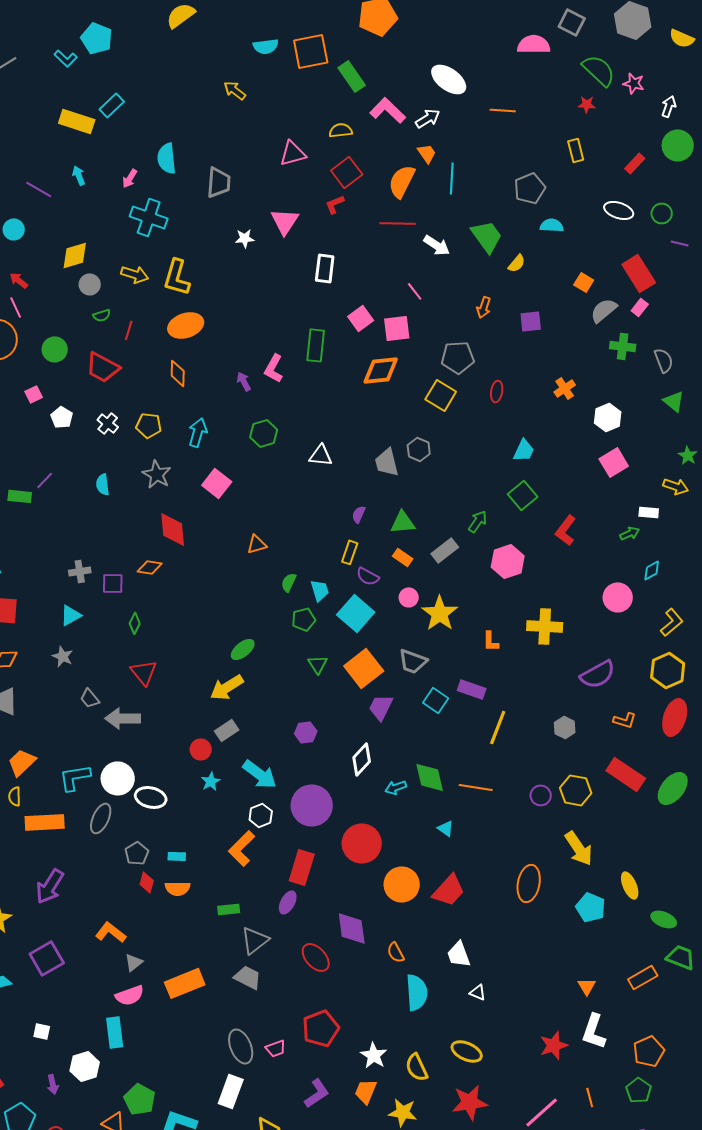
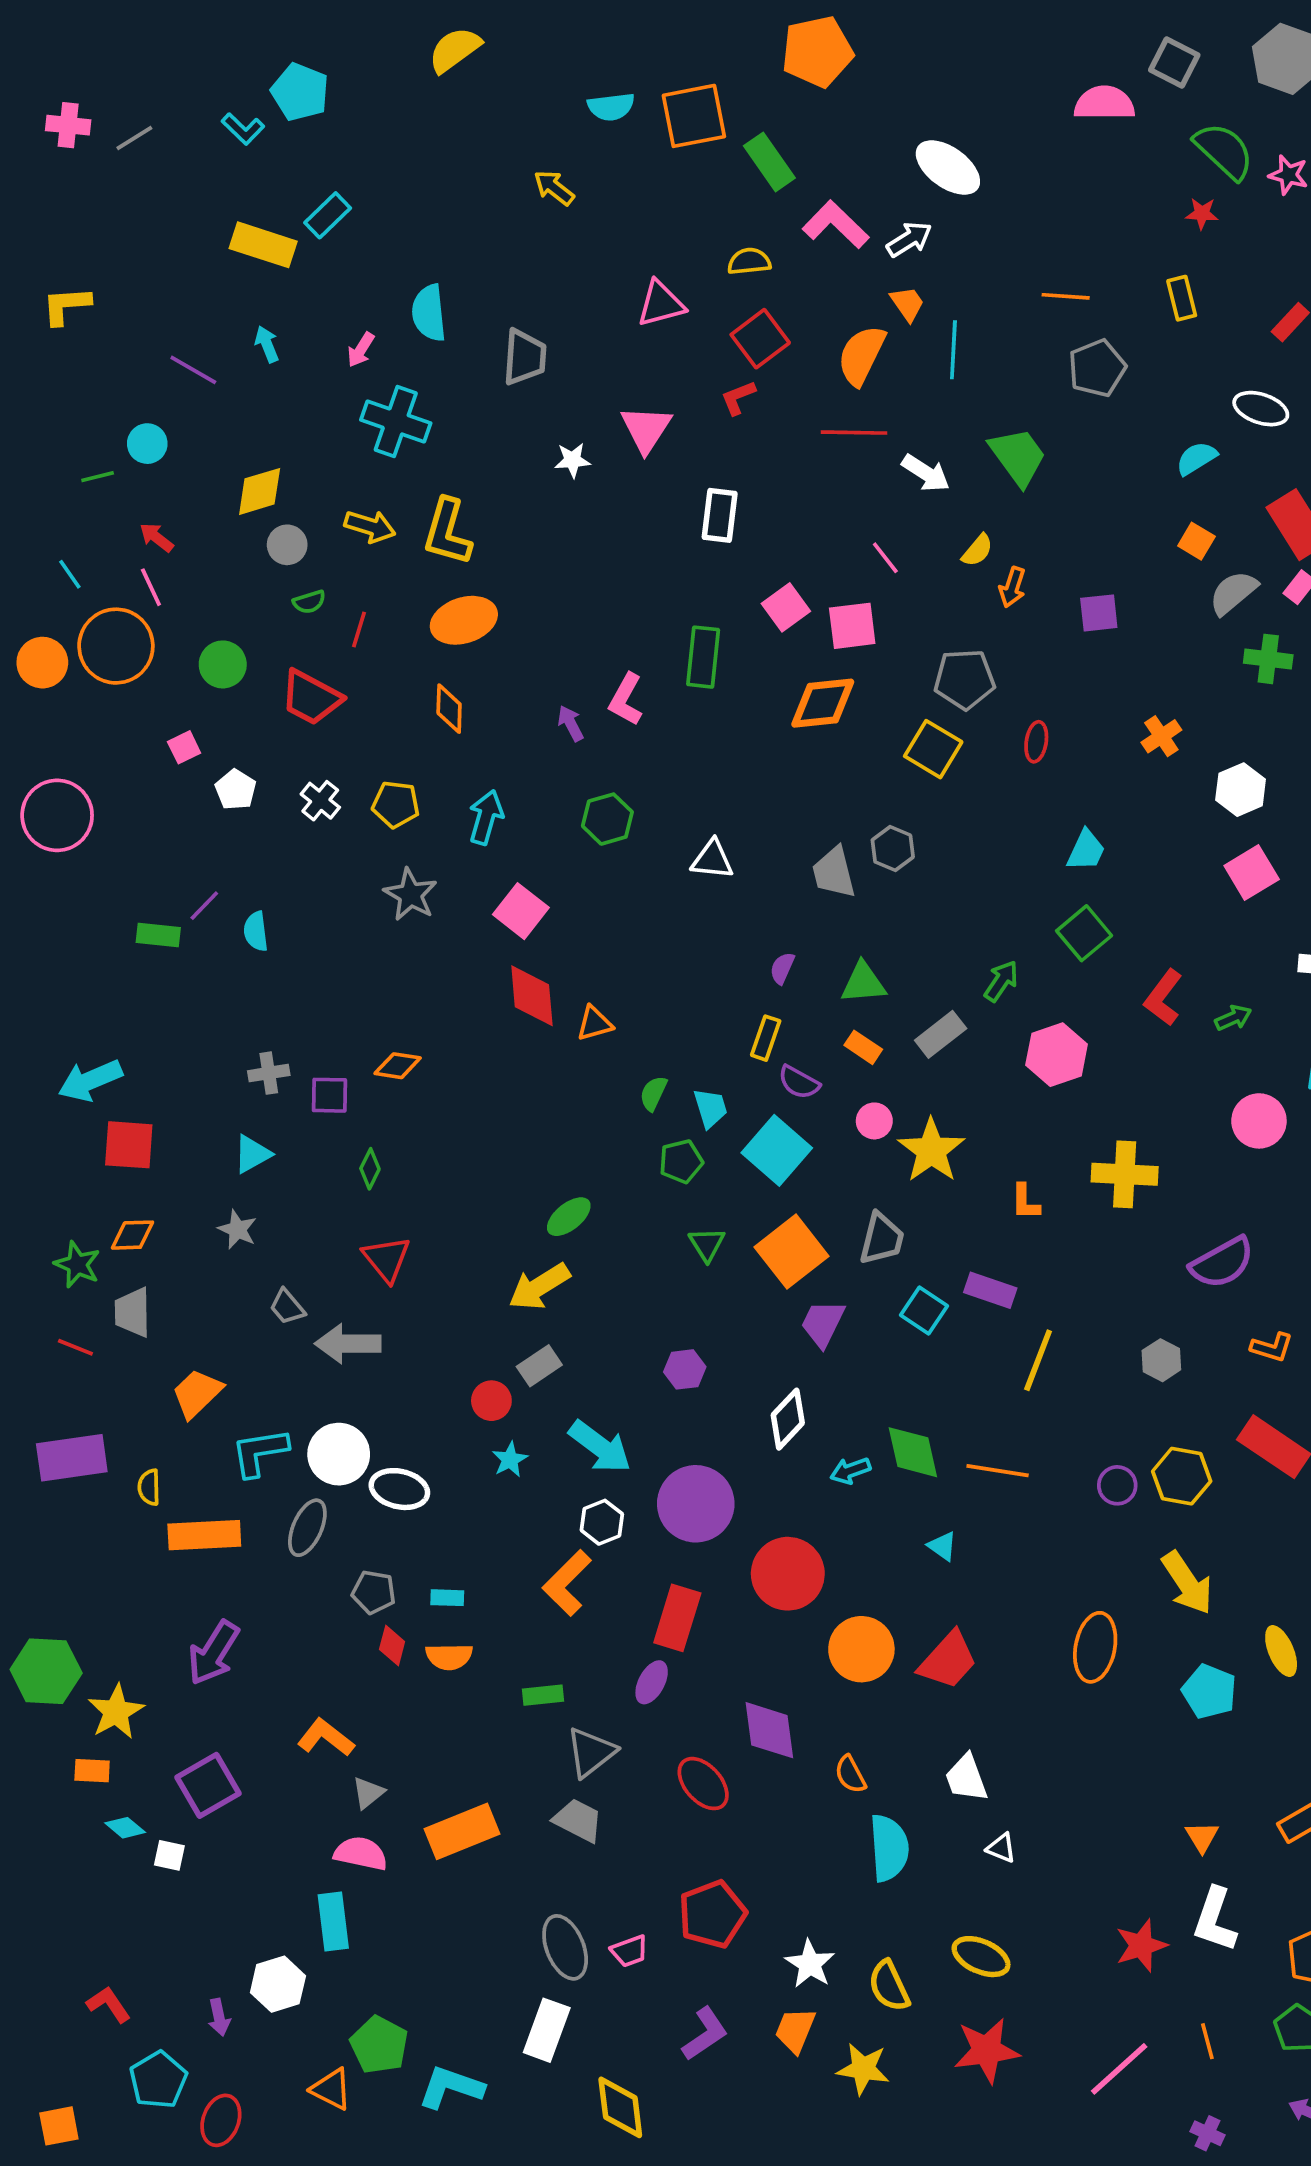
orange line: (503, 110) -> (1066, 296), moved
cyan semicircle: (552, 225) -> (1196, 458), moved, turned -35
yellow semicircle: (517, 263) -> (977, 550), moved
cyan semicircle: (103, 484) -> (256, 931), moved
red diamond: (173, 529) -> (532, 996), moved
green arrow: (630, 533) -> (1233, 1018), moved
gray trapezoid: (413, 661) -> (882, 1239), turned -96
orange trapezoid: (22, 762) -> (197, 1393), moved
gray pentagon: (137, 853) -> (374, 1592), turned -30
pink semicircle: (130, 995) -> (361, 1853), turned -148
white square: (42, 1031) -> (169, 1855), moved

